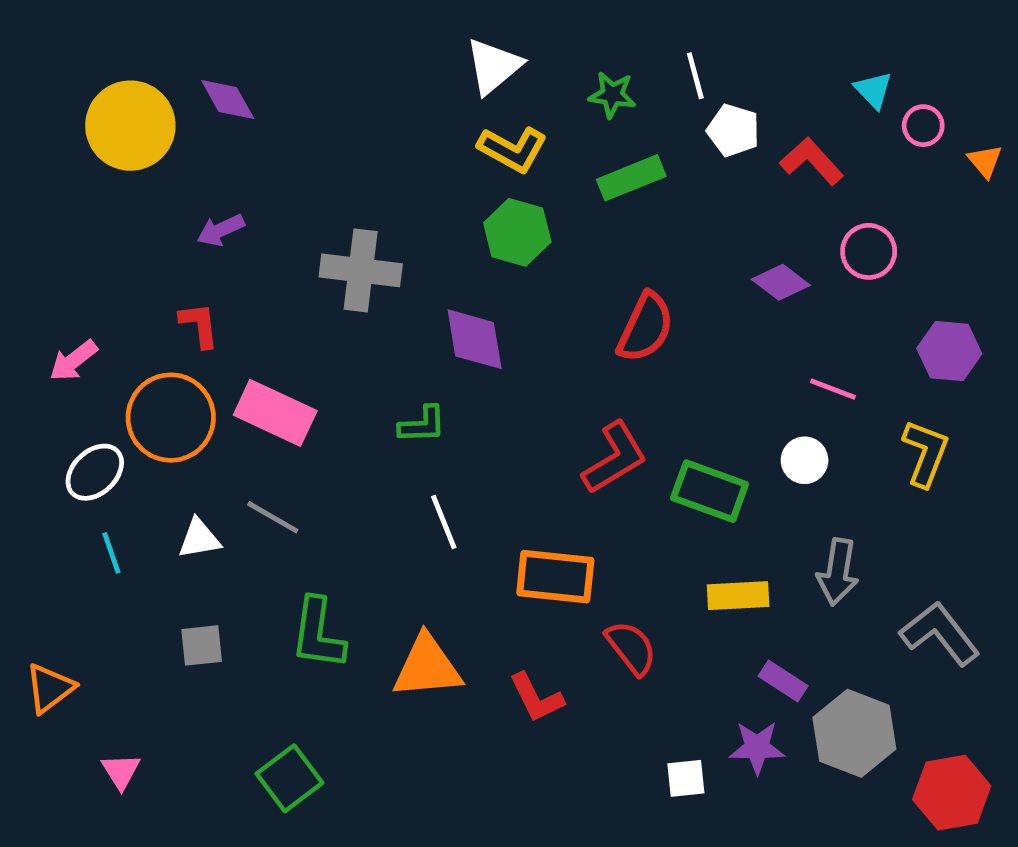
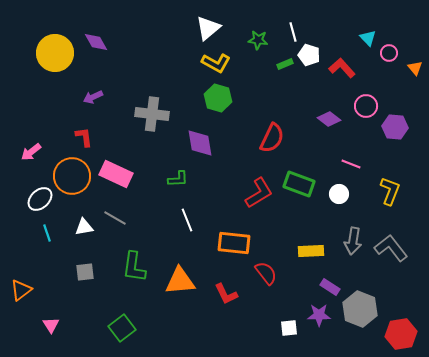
green rectangle: (631, 178) -> (285, 64), moved, size x0.6
purple hexagon: (949, 351) -> (395, 127), moved
green rectangle: (710, 491) -> (299, 184), moved
gray L-shape: (940, 634) -> (391, 248), moved

